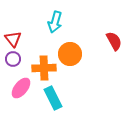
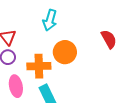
pink ellipse: (21, 88) -> (16, 86), turned -50

